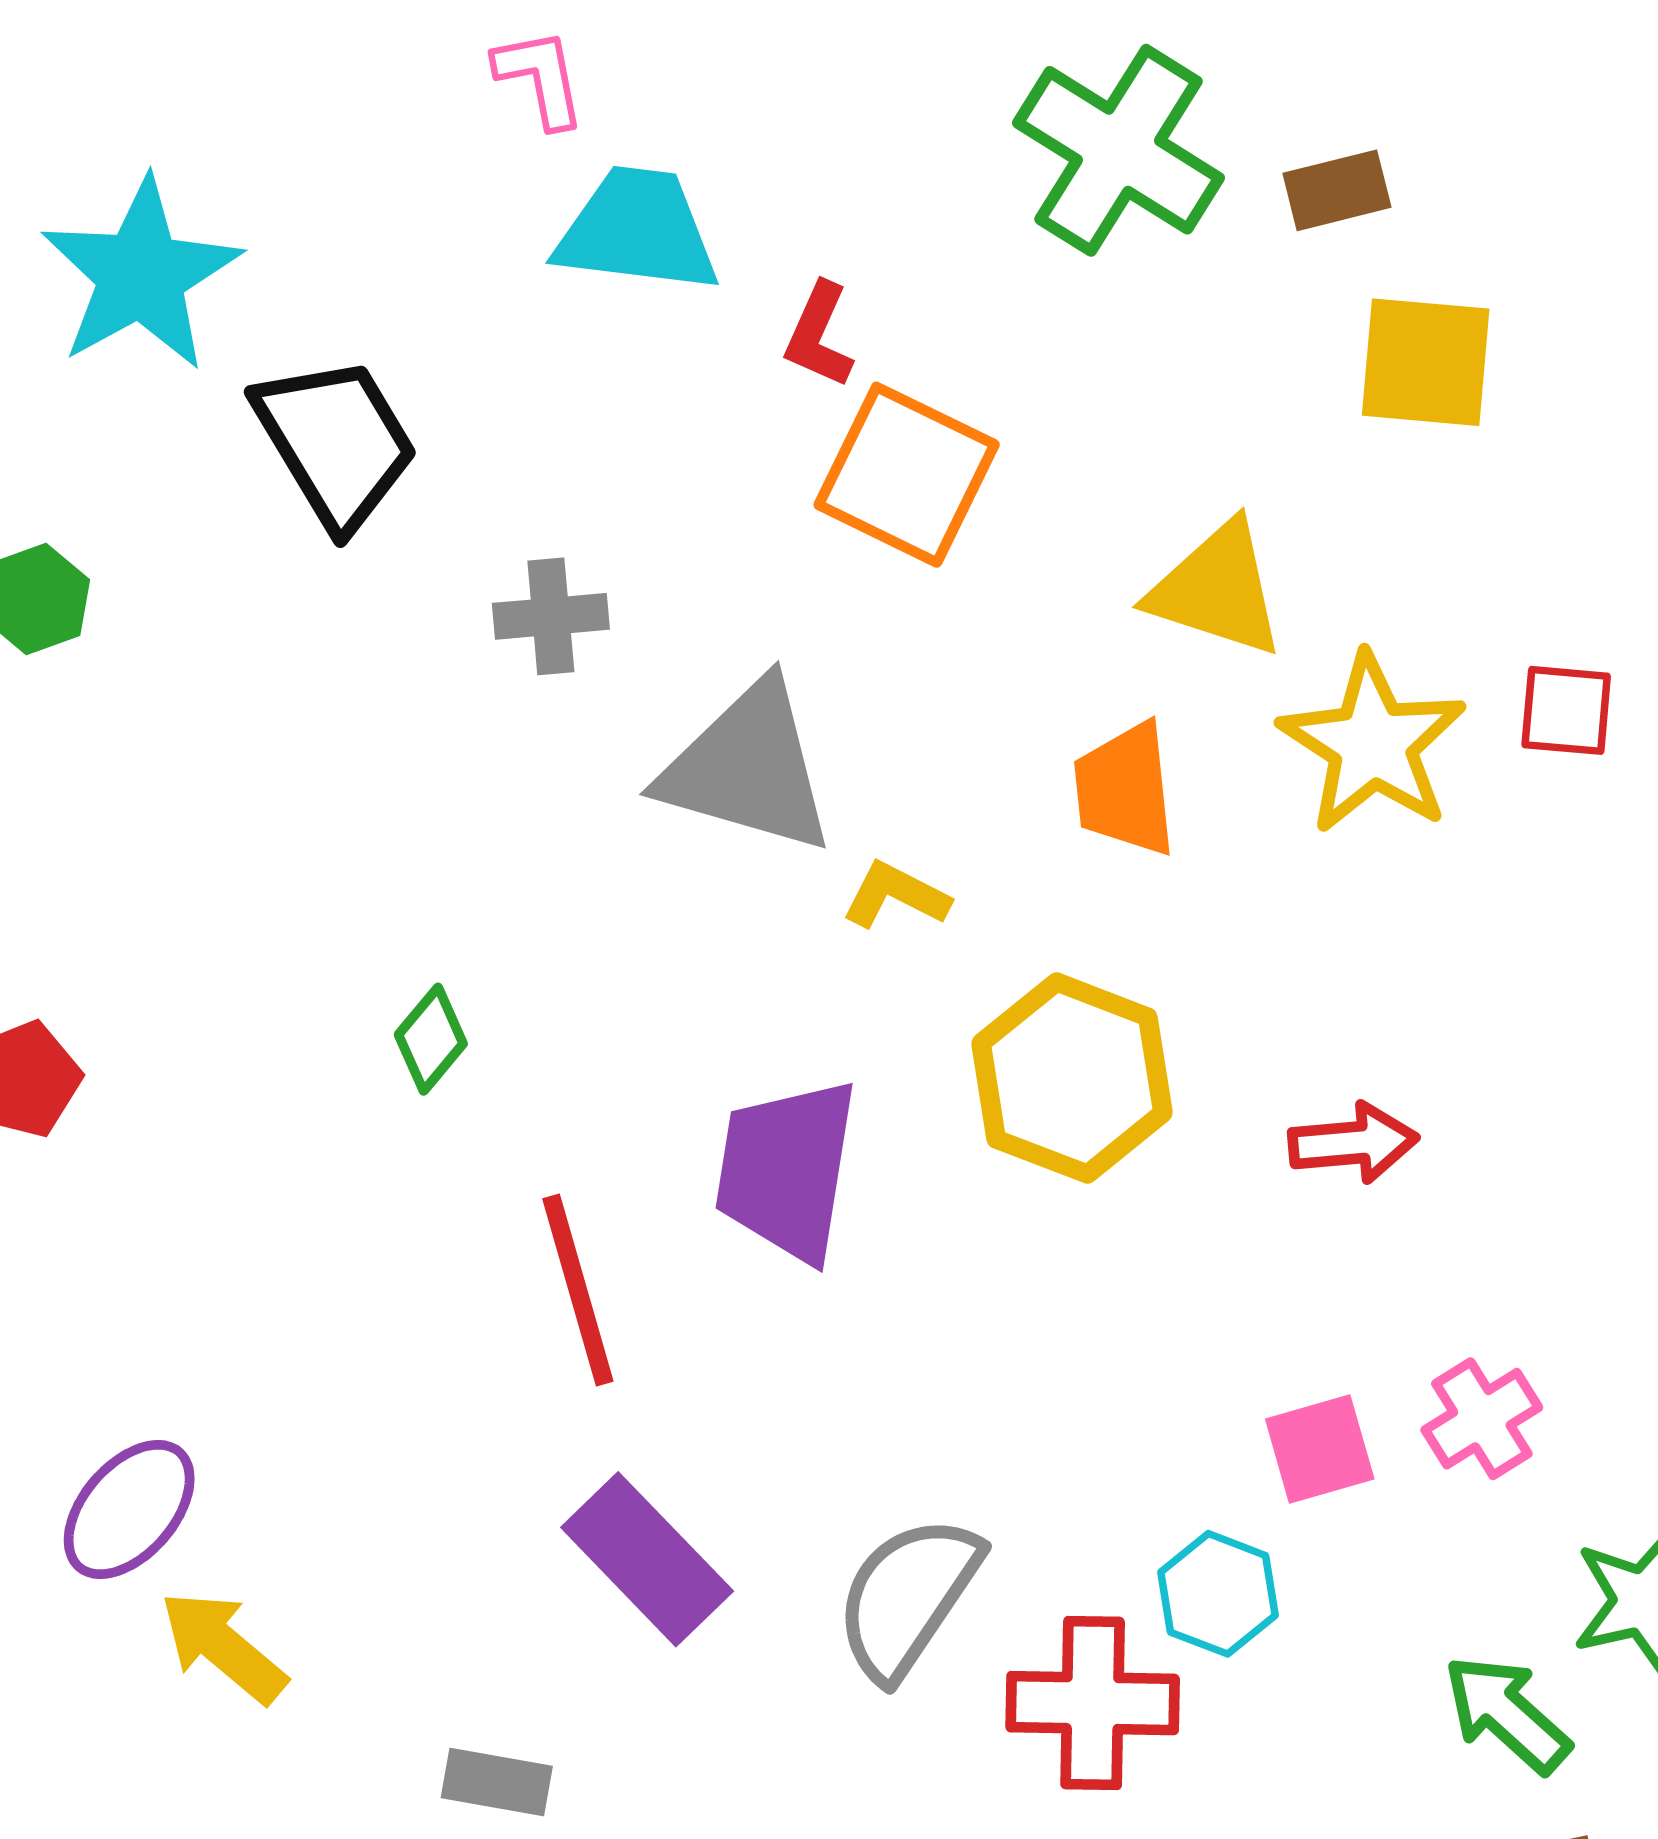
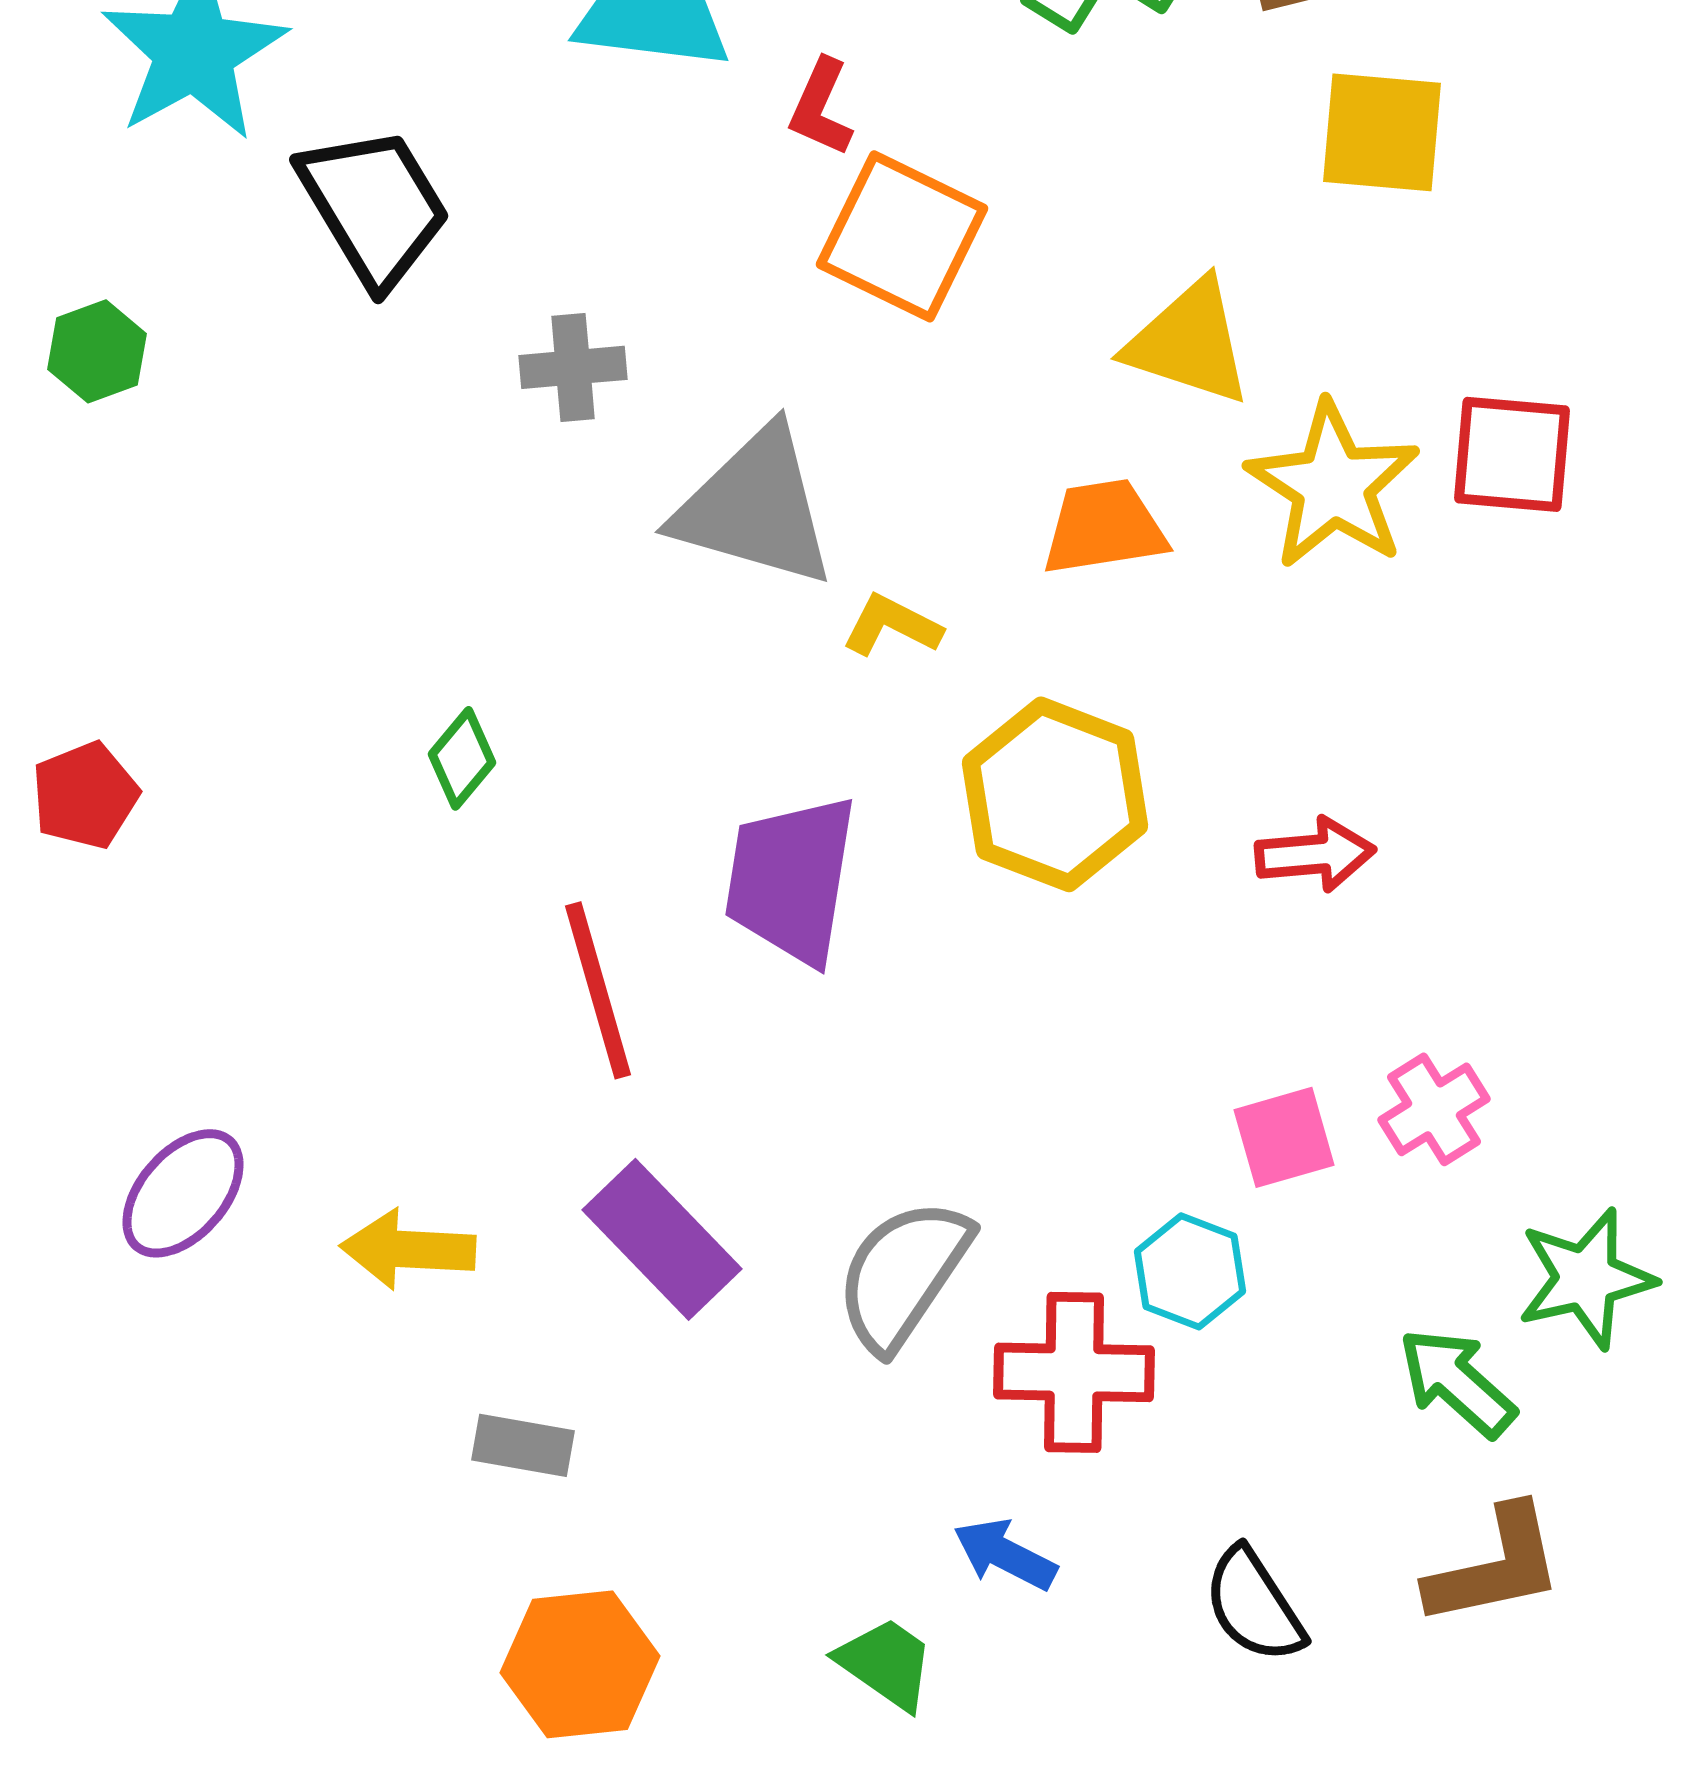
red square: (1566, 710) -> (1512, 454), size x1.4
orange trapezoid: (1125, 789) -> (1104, 527), turned 87
yellow arrow: (223, 1647) -> (408, 1249), moved, turned -37

